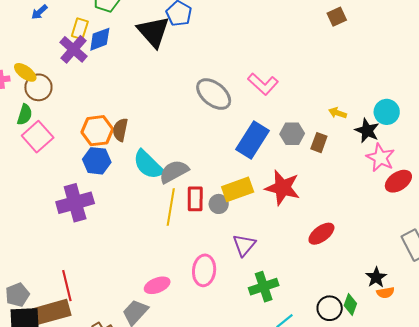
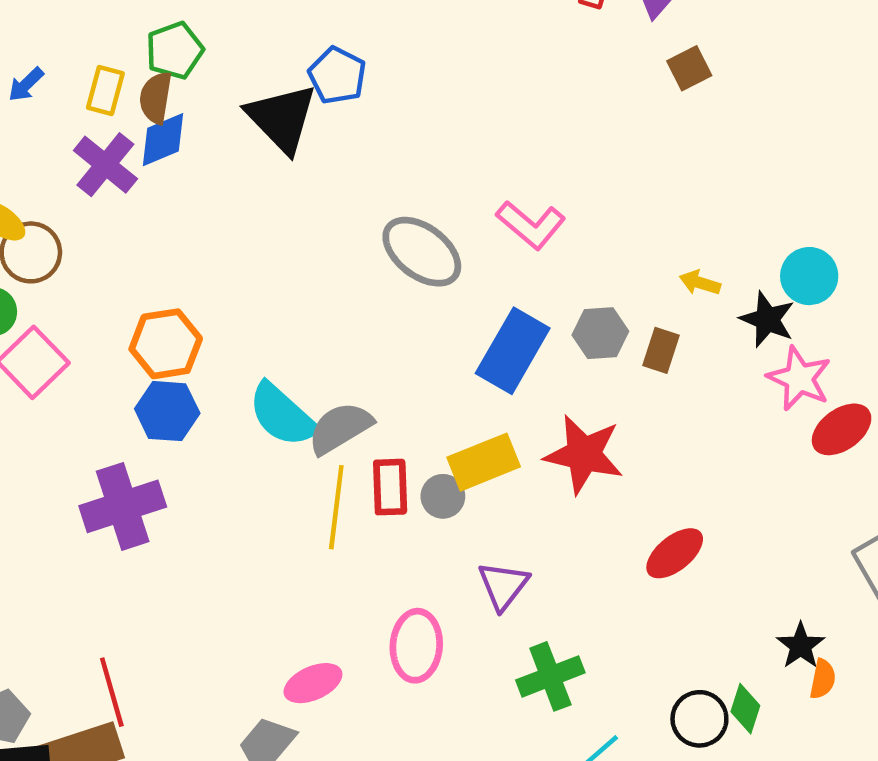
yellow rectangle: (80, 29) -> (105, 90), moved
brown semicircle: (120, 130) -> (156, 98), moved
orange semicircle: (385, 293) -> (823, 679), turned -66

